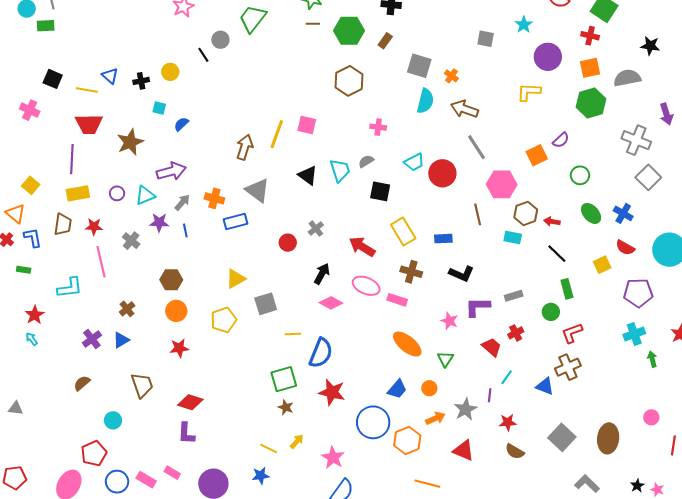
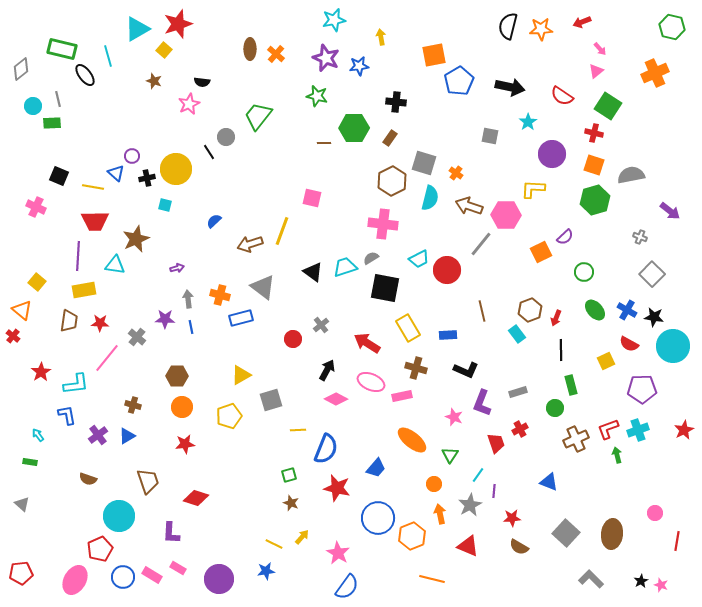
brown line: (313, 24) -> (324, 143), moved
black star: (650, 46) -> (654, 317), moved
orange square: (590, 68) -> (594, 165), turned 30
yellow circle: (170, 72) -> (176, 169), size x1.8
brown hexagon: (349, 81) -> (392, 181), moved
purple arrow: (666, 114) -> (670, 211), turned -35
blue semicircle: (181, 124) -> (214, 221), moved
pink square: (307, 125) -> (312, 198), moved
pink cross: (378, 127) -> (383, 224), size x1.8
gray cross: (636, 140) -> (640, 237), size x0.5
brown arrow: (245, 147) -> (250, 244), turned -125
gray line: (477, 147) -> (481, 244), turned 72
cyan trapezoid: (340, 170) -> (345, 267), turned -90
purple arrow: (171, 171) -> (177, 268), size x0.5
pink hexagon: (502, 184) -> (506, 215), moved
black square: (380, 191) -> (385, 288), size x1.4
purple circle: (117, 193) -> (132, 156), moved
cyan triangle: (145, 195) -> (115, 265), moved, turned 30
gray arrow: (182, 202) -> (188, 299), turned -48
red arrow: (552, 222) -> (556, 318), turned -77
blue L-shape: (33, 238) -> (67, 415), moved
cyan rectangle: (513, 238) -> (517, 334), turned 42
black line: (557, 254) -> (561, 350), turned 45
pink line: (101, 262) -> (107, 358), turned 52
green rectangle: (24, 270) -> (30, 462), moved
pink rectangle: (397, 300) -> (402, 396), turned -30
purple L-shape: (478, 307) -> (482, 403), turned -68
brown cross: (127, 309) -> (133, 405), turned -35
red star: (35, 315) -> (41, 372), moved
red L-shape: (572, 333) -> (608, 429), moved
red trapezoid: (492, 347) -> (496, 443), turned 30
green arrow: (652, 359) -> (617, 455), moved
brown cross: (568, 367) -> (576, 439), moved
cyan line: (507, 377) -> (478, 475), moved
green square: (284, 379) -> (289, 475), size x0.6
brown semicircle: (82, 383) -> (88, 479), turned -120
blue trapezoid: (397, 389) -> (376, 468), moved
gray triangle: (16, 408) -> (22, 504), turned 35
orange arrow: (435, 418) -> (440, 514), turned -78
cyan circle: (113, 420) -> (119, 516), size x1.8
purple L-shape: (186, 433) -> (171, 533), moved

